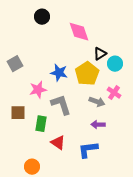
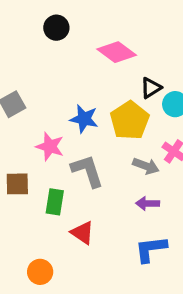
pink diamond: (79, 32) -> (117, 52), turned -35
pink star: (38, 90) -> (50, 146), turned 30
blue L-shape: (88, 150) -> (151, 249), moved

